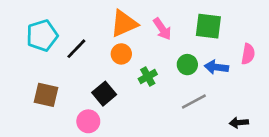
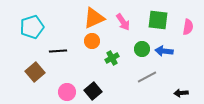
black line: (76, 49) -> (58, 51), moved, turned 42
pink semicircle: (248, 54) -> (188, 27), moved
black square: (104, 94) -> (93, 91), moved
brown square: (46, 95) -> (35, 72), turned 36

